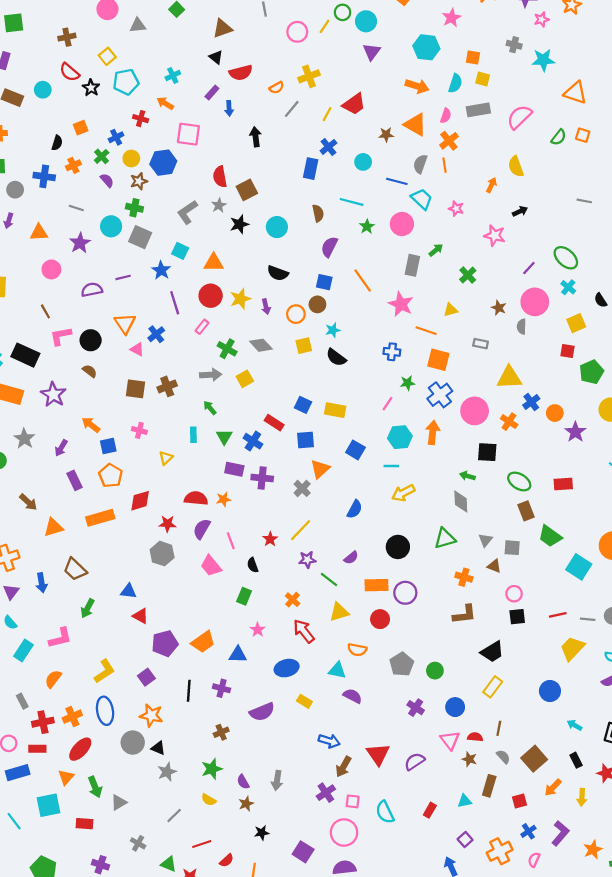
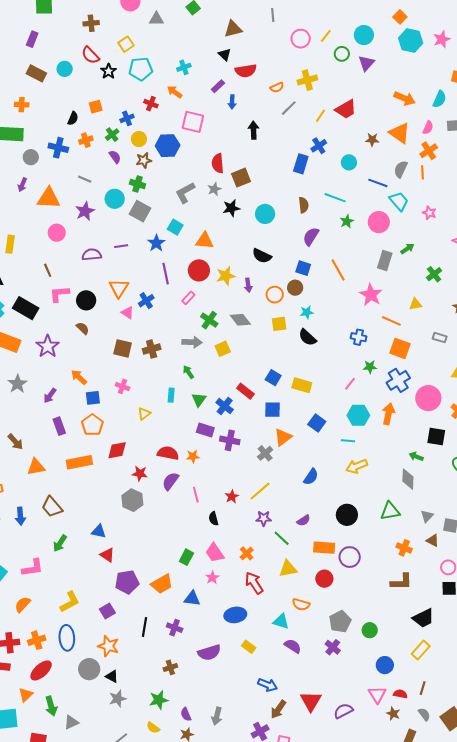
green circle: (343, 12) -> (342, 54), moved
cyan hexagon: (426, 47) -> (411, 41), moved
orange triangle: (39, 233) -> (49, 198), size x1.4
pink trapezoid: (211, 566) -> (215, 553), moved
green rectangle: (244, 596) -> (186, 557), moved
purple cross: (416, 708) -> (333, 647), moved

